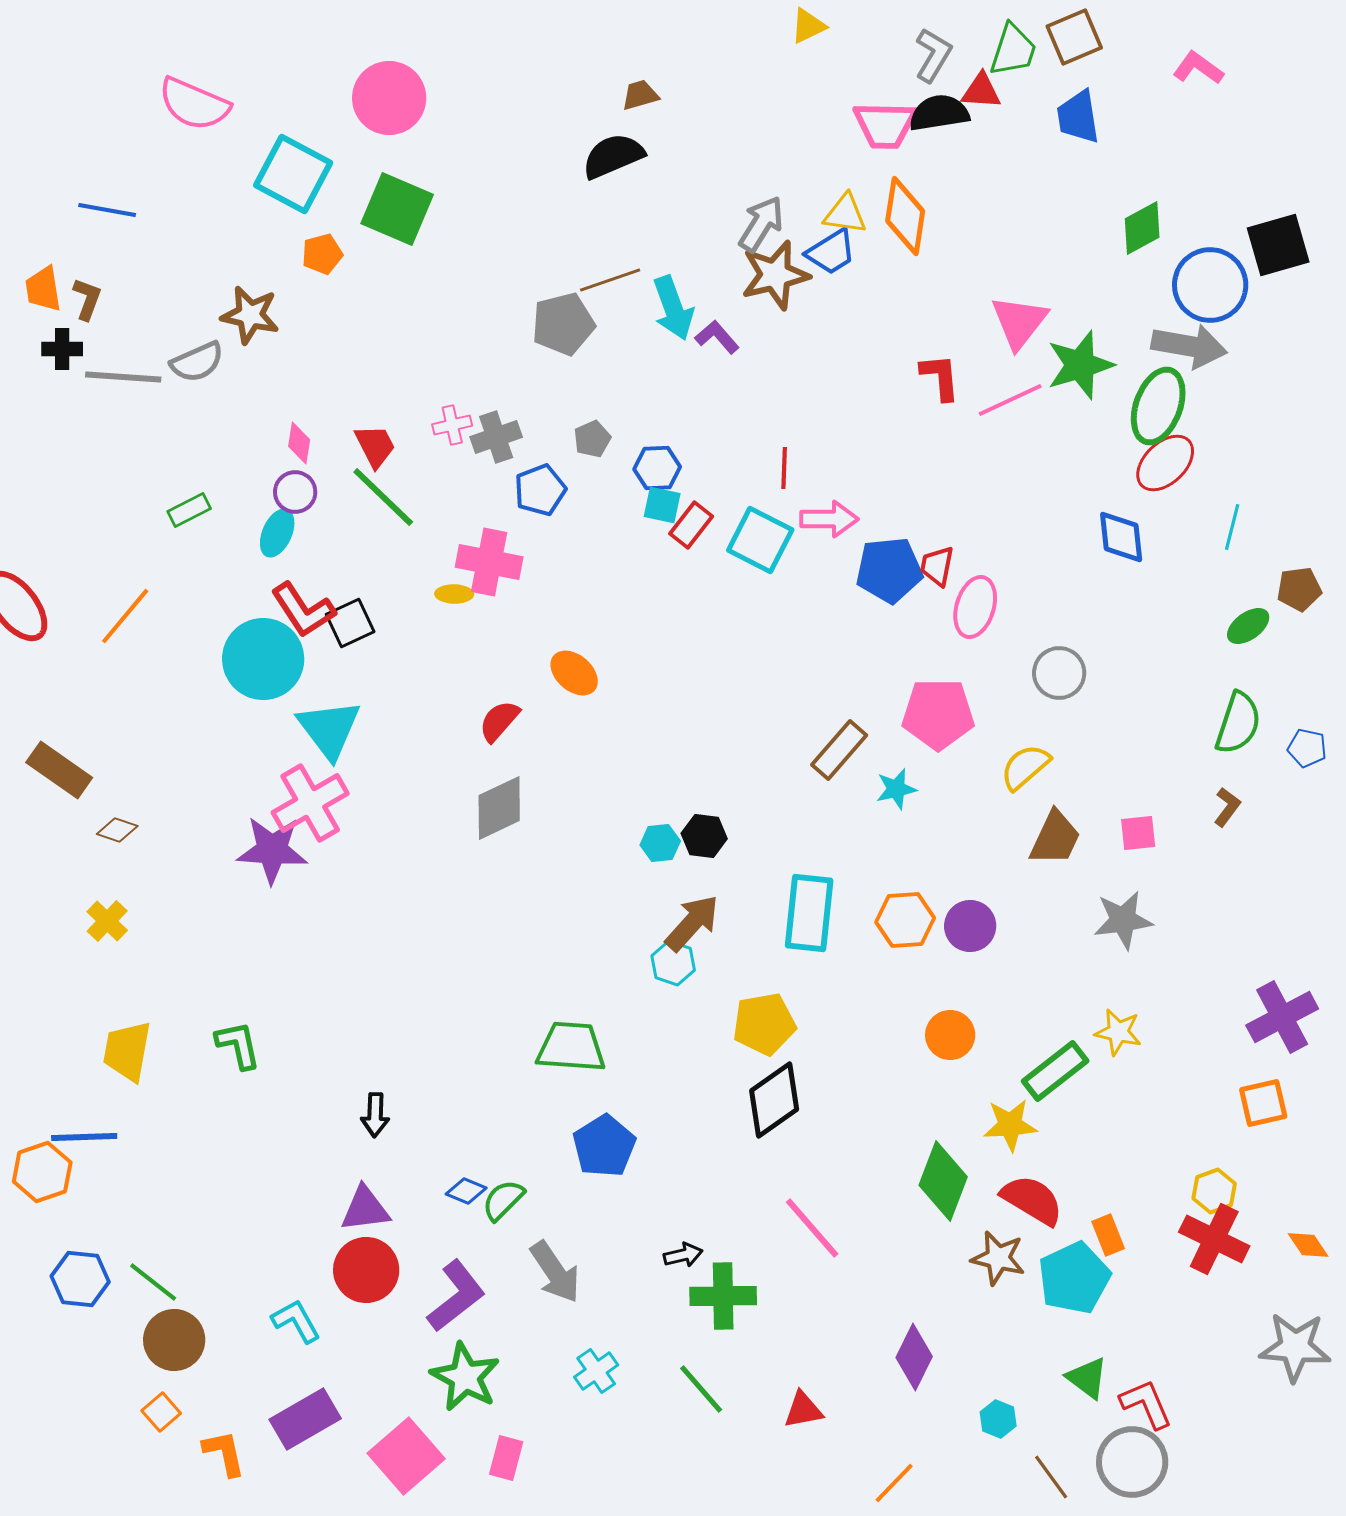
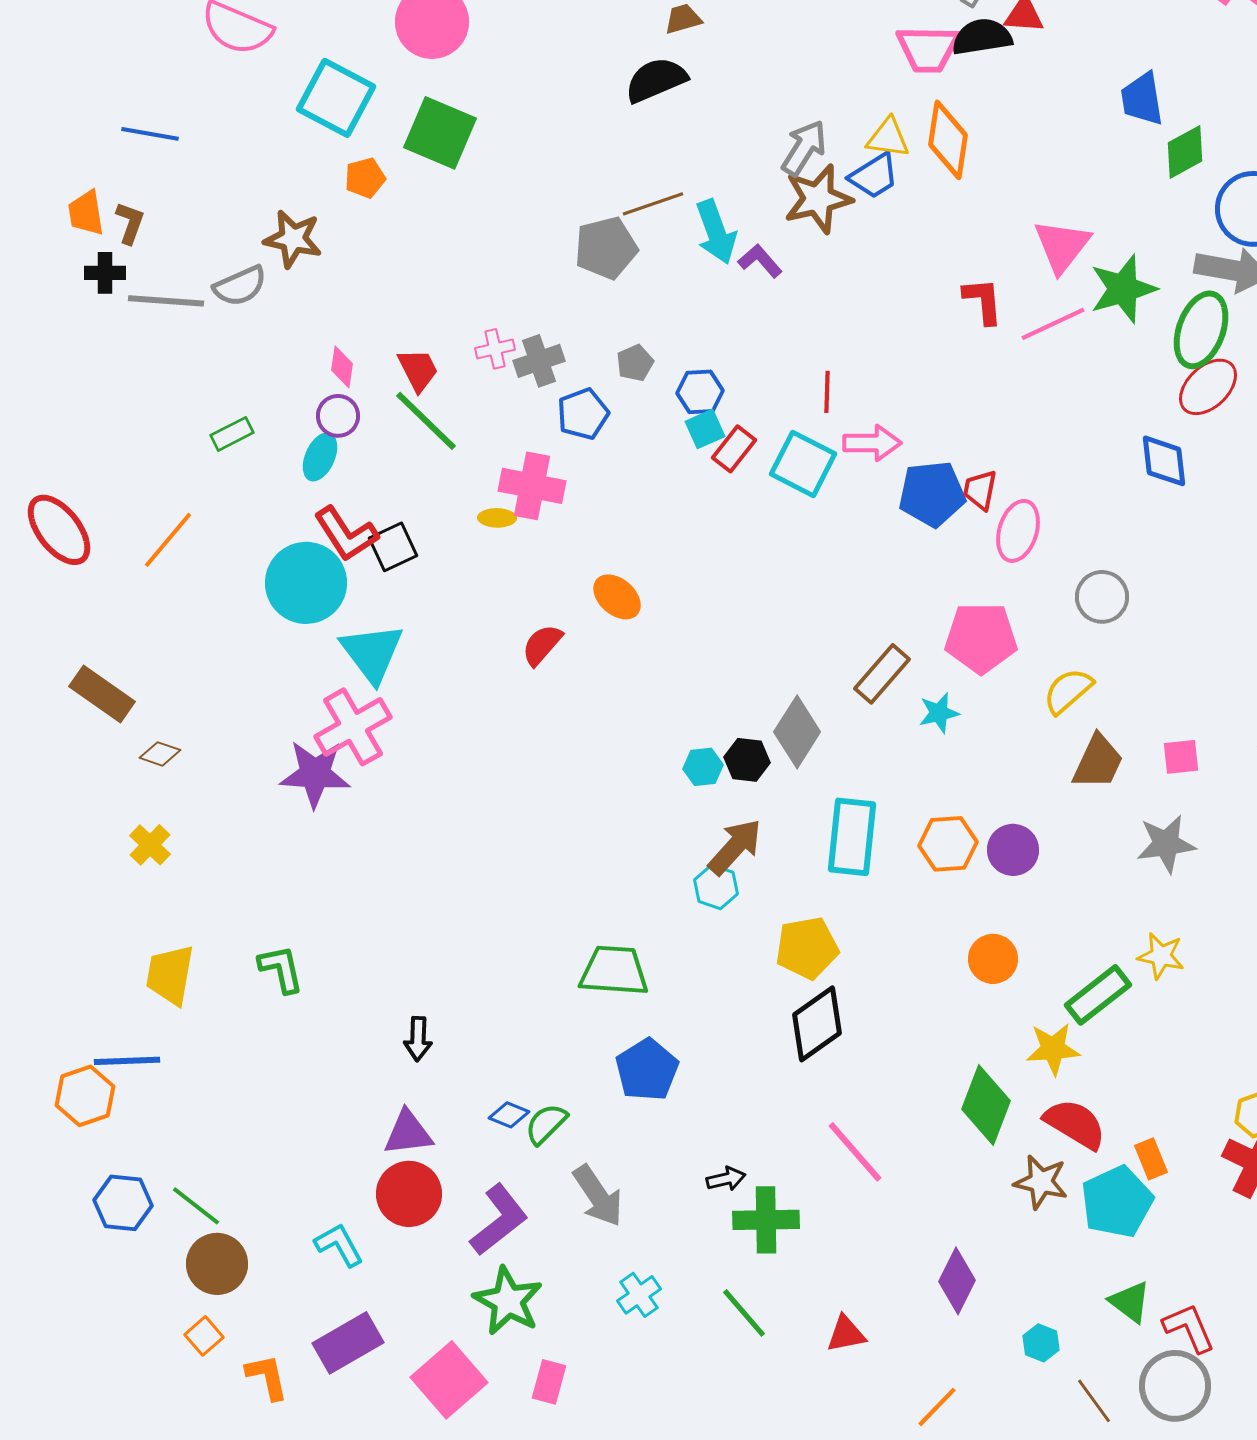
blue trapezoid: (1078, 117) -> (1142, 99), moved
cyan square: (662, 505) -> (705, 429), turned -36
gray diamond: (499, 808) -> (797, 732), moved, turned -32

